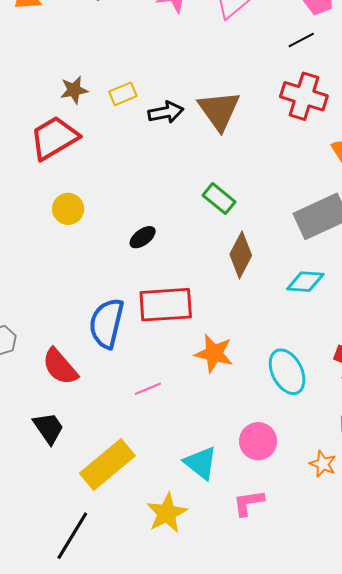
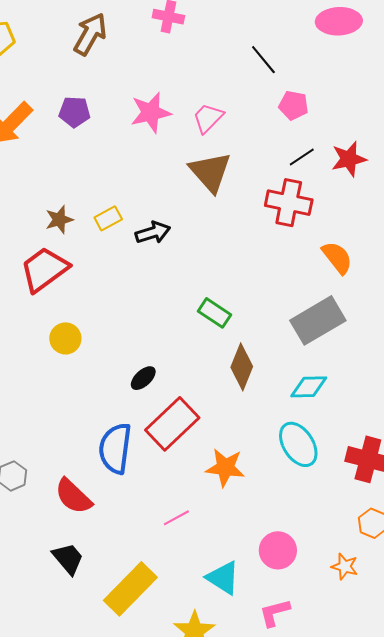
black line: (301, 40) -> (302, 157), moved
brown triangle: (219, 110) -> (210, 172), moved
black ellipse: (143, 237) -> (143, 378), moved
red rectangle: (166, 305) -> (172, 424), turned -34
cyan ellipse: (287, 372) -> (298, 444), moved
pink line: (148, 389) -> (176, 518), moved

